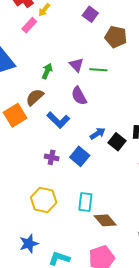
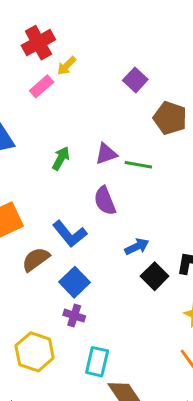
purple triangle: (76, 65) -> (106, 154), turned 49
brown semicircle: (35, 97) -> (36, 259), moved
blue arrow: (98, 133) -> (137, 247), moved
blue square: (80, 156) -> (74, 282), moved
purple cross: (52, 157) -> (74, 316), moved

